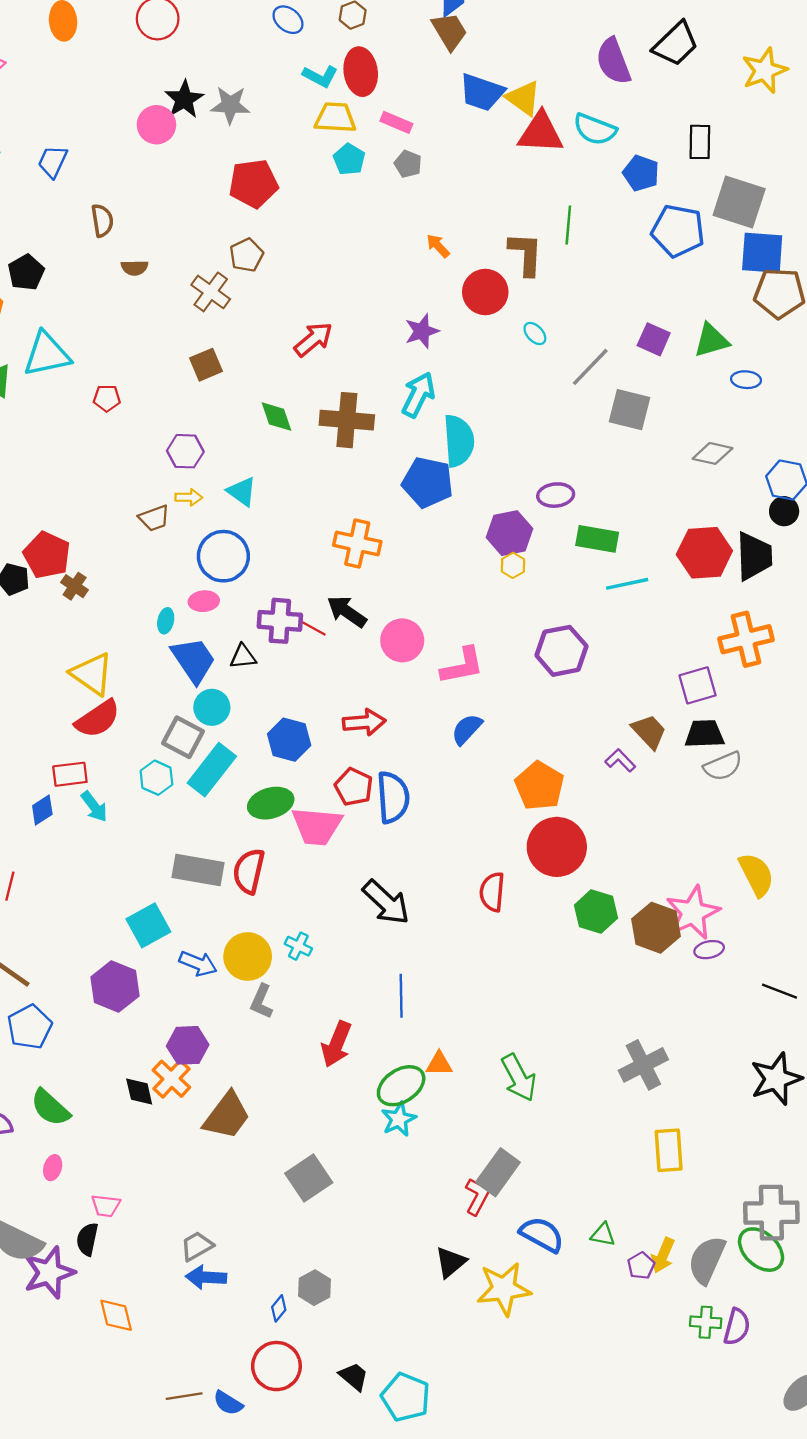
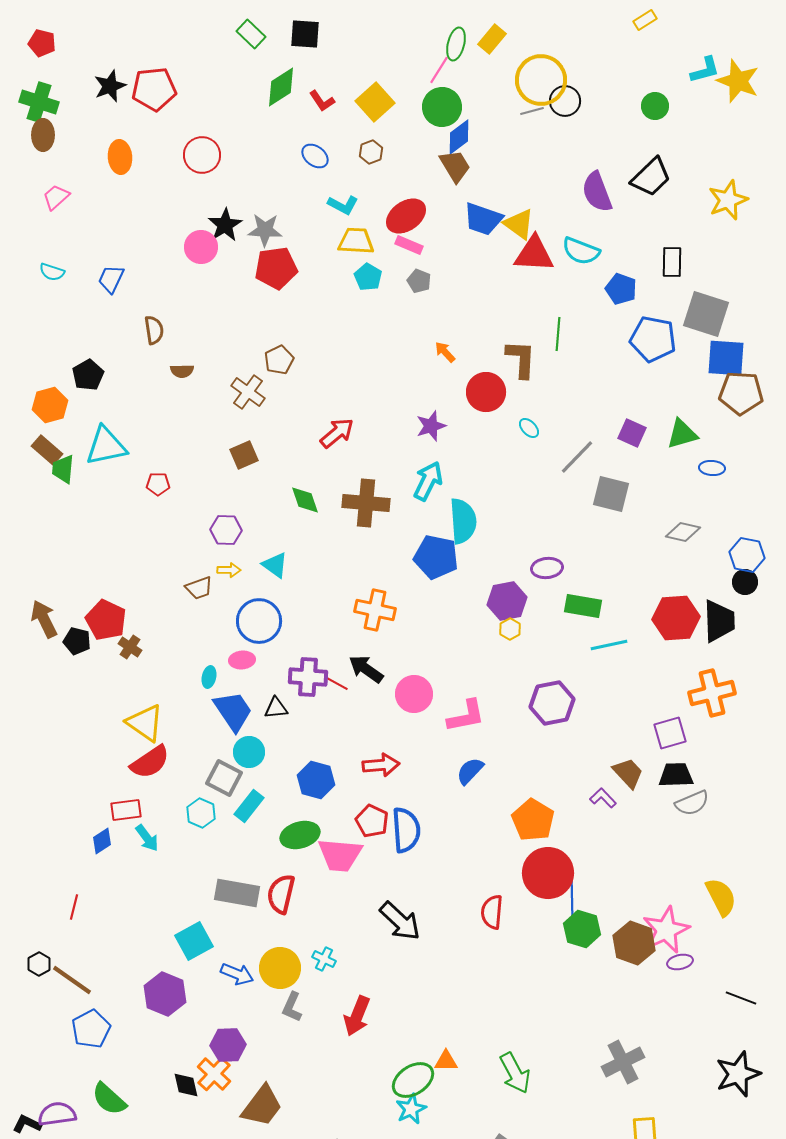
red ellipse: (361, 72) -> (406, 216), moved, turned 63
red pentagon: (253, 184) -> (276, 268), moved
cyan rectangle: (212, 770) -> (249, 806), size x0.7
blue line: (401, 996) -> (572, 898), moved
red arrow: (336, 1044) -> (357, 1016), moved

